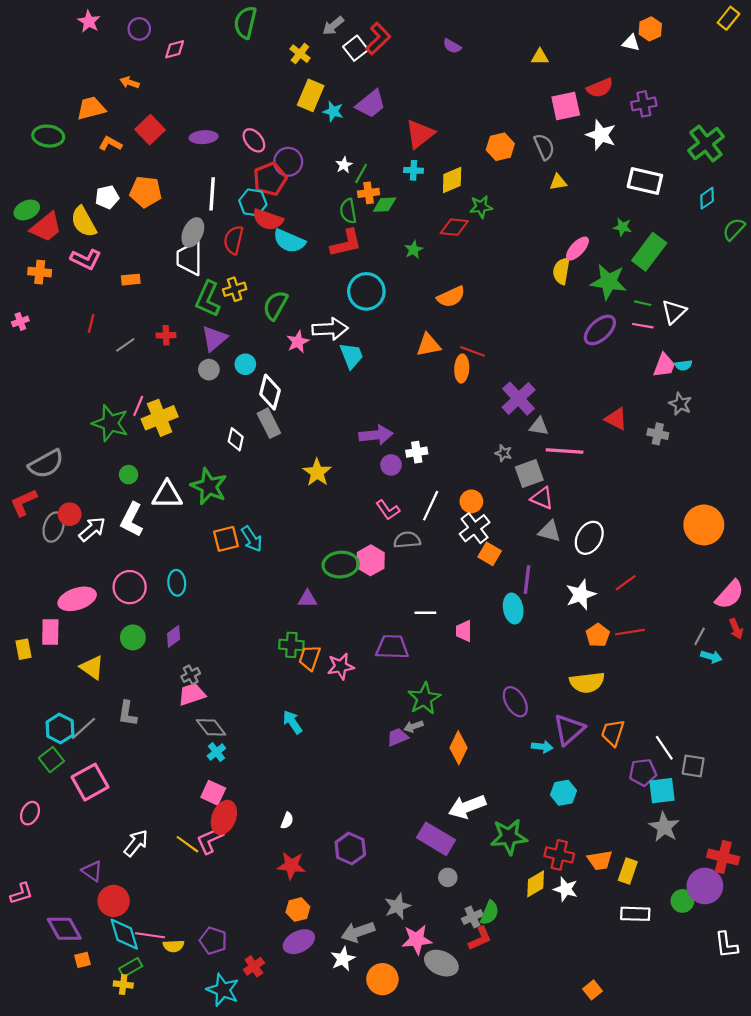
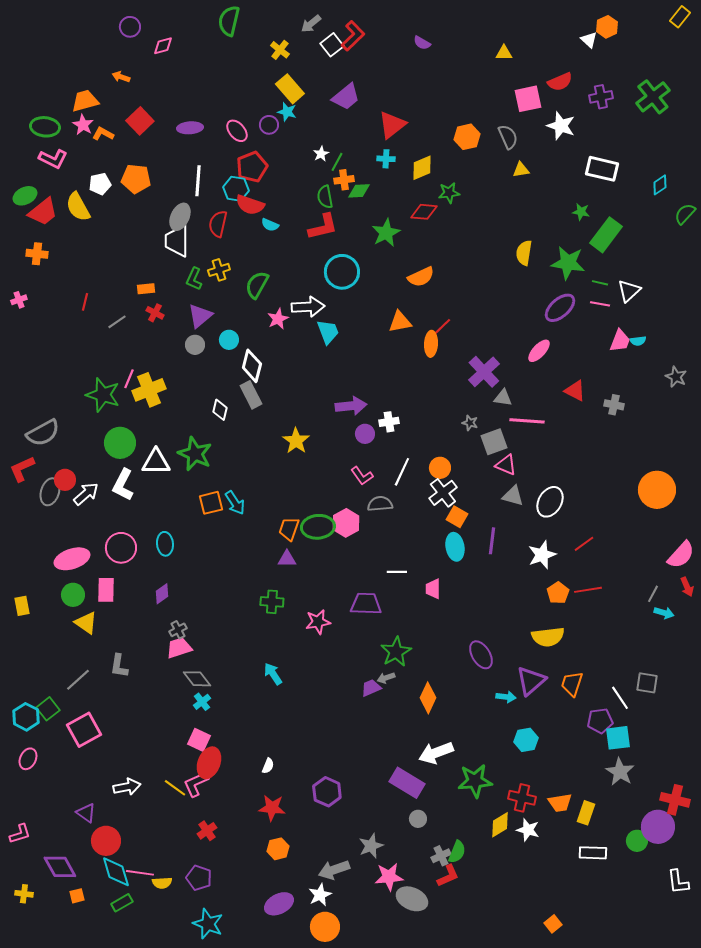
pink star: (89, 21) -> (83, 125), moved
white triangle: (631, 43) -> (589, 40), turned 30
yellow rectangle: (311, 95) -> (290, 89), turned -64
cyan star: (333, 111) -> (287, 112), moved
green cross: (706, 144) -> (653, 97), moved
purple circle: (288, 162) -> (269, 125), moved, size x0.7
cyan semicircle: (289, 241) -> (270, 225), size x0.6
pink ellipse: (577, 249) -> (539, 351), moved
green star: (414, 250) -> (386, 233), size x1.6
pink L-shape: (86, 259) -> (53, 159), moved
orange rectangle: (131, 280) -> (146, 289), moved
green L-shape: (208, 299) -> (194, 279), size x0.7
red cross: (166, 335) -> (155, 313), turned 30
red line: (472, 351) -> (441, 328), turned -65
gray star: (680, 404) -> (676, 377), moved
green circle: (129, 475) -> (120, 443), size x1.8
cyan ellipse: (513, 608) -> (455, 547), moved
pink rectangle: (50, 632) -> (106, 590), moved
green circle: (133, 637) -> (73, 595), moved
orange trapezoid: (310, 658) -> (289, 529), moved
cyan hexagon: (60, 728) -> (26, 717), moved
gray square: (693, 766) -> (647, 683), moved
white arrow: (136, 843) -> (127, 787), turned 40
purple ellipse: (299, 942) -> (279, 904), moved
red cross: (254, 966) -> (207, 831), moved
orange circle: (382, 979) -> (325, 927), moved
yellow cross: (123, 985) -> (24, 894), moved

